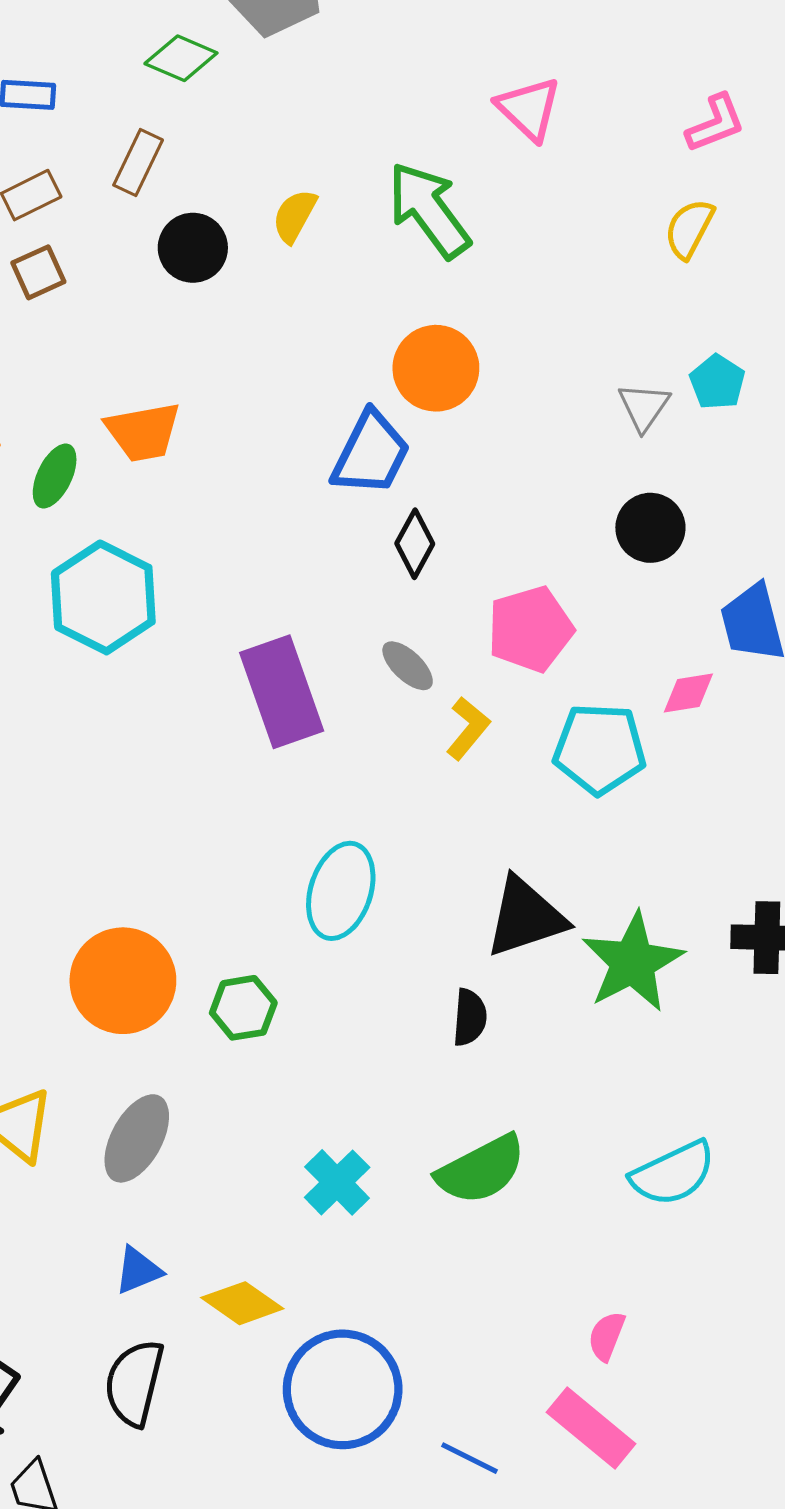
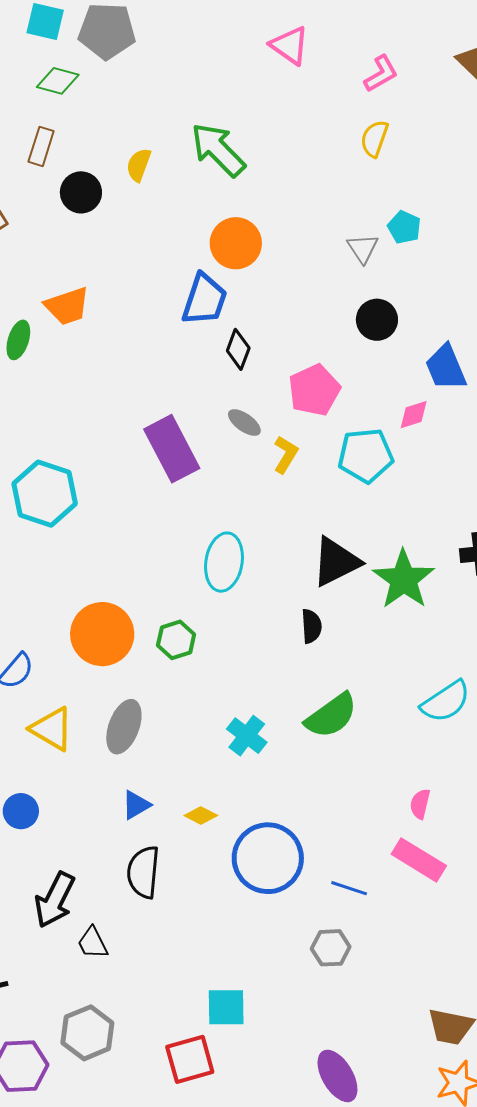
pink triangle: (529, 109) -> (290, 45), moved
cyan hexagon: (103, 597) -> (45, 494), moved
yellow diamond: (242, 1303) -> (201, 816), size x0.7

